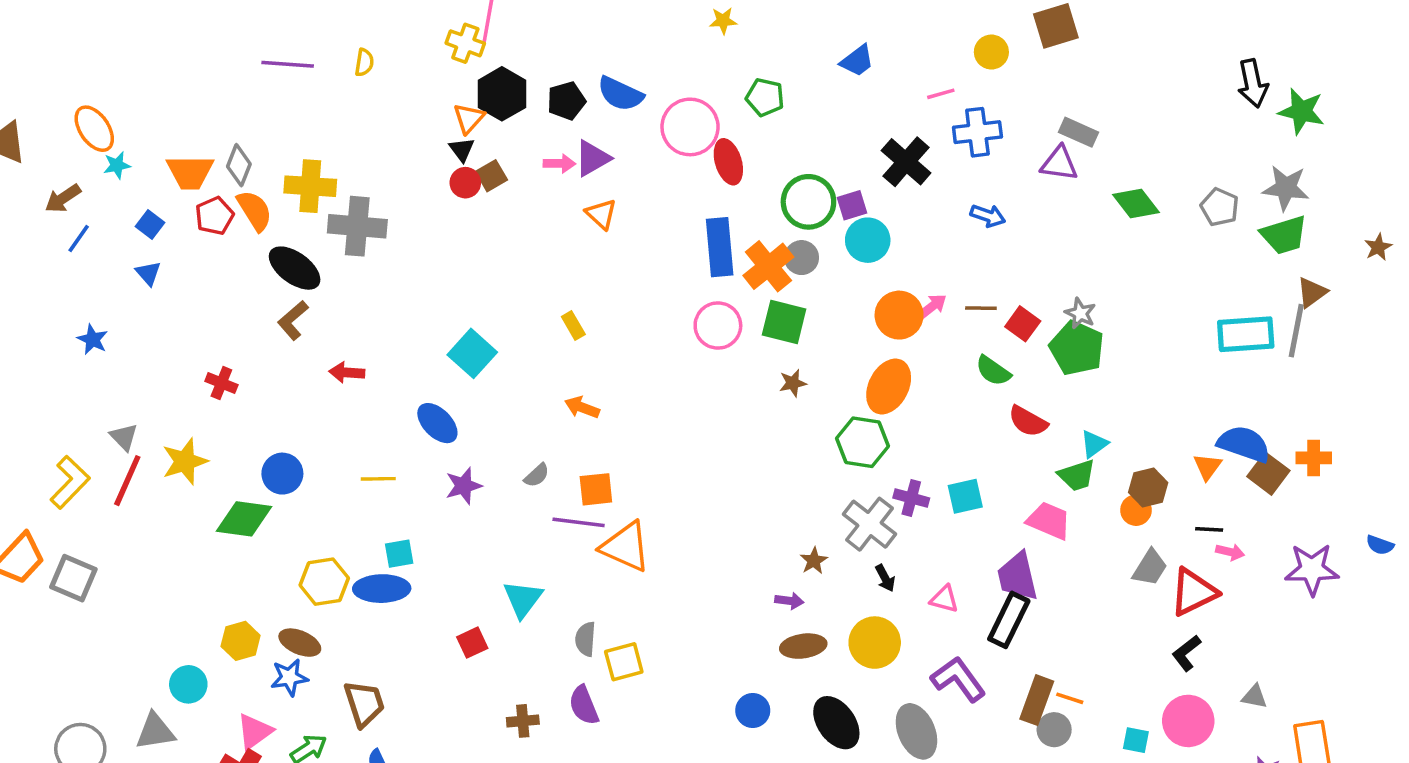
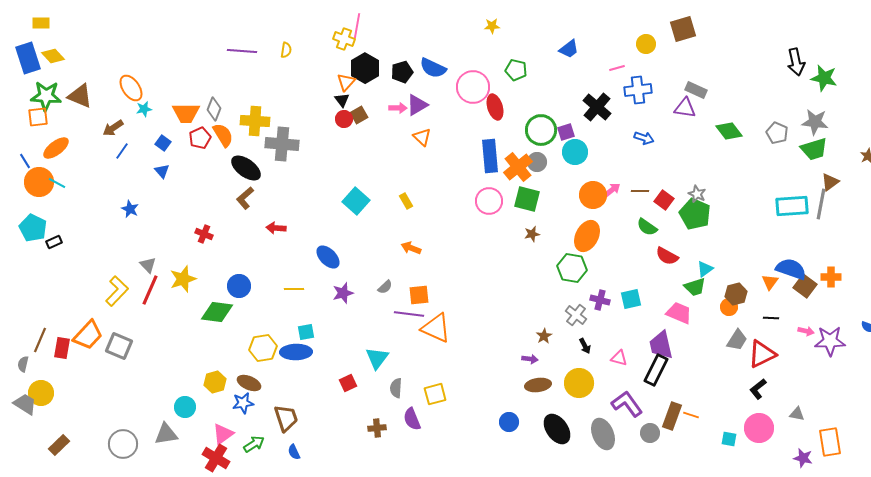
cyan square: (472, 353) -> (356, 201), moved
gray cross: (869, 524) -> (576, 315), size x0.7
pink arrow: (1230, 552) -> (806, 331), moved
gray semicircle: (586, 639) -> (396, 388), moved
gray circle: (1054, 730) -> (650, 433), moved

